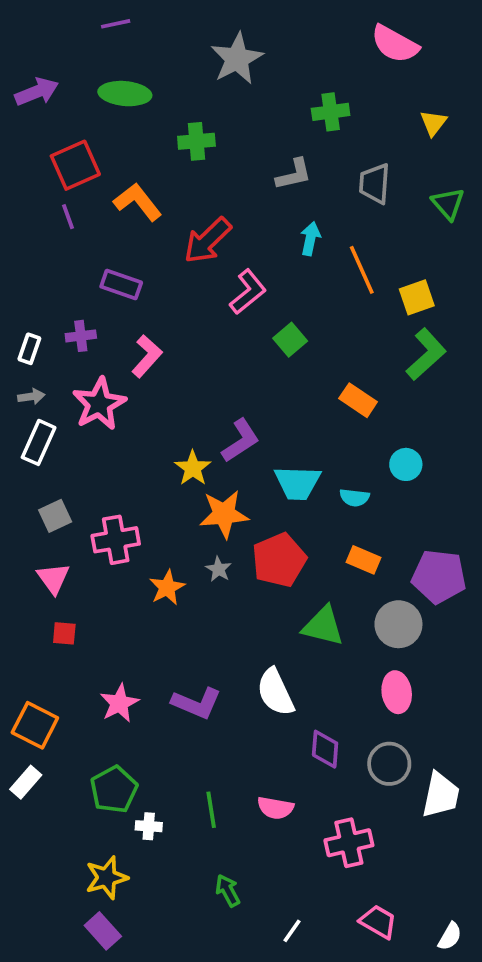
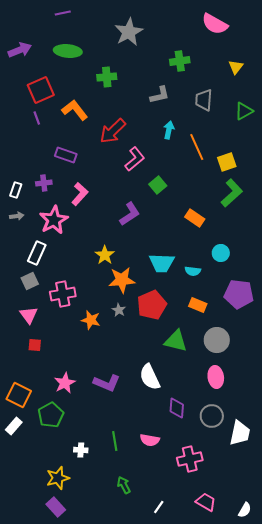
green triangle: (448, 204) -> (244, 111), turned 42
purple L-shape: (241, 441) -> (130, 214), moved
white rectangle: (39, 442) -> (37, 253), moved
purple pentagon: (439, 576) -> (239, 294), moved
orange star: (167, 588) -> (91, 320), turned -30
green pentagon: (114, 789) -> (51, 415), moved

